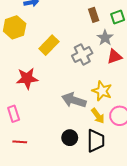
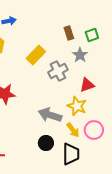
yellow rectangle: (49, 45) -> (36, 55), moved
red triangle: (114, 57) -> (87, 85), moved
black circle: (70, 138) -> (46, 143), moved

